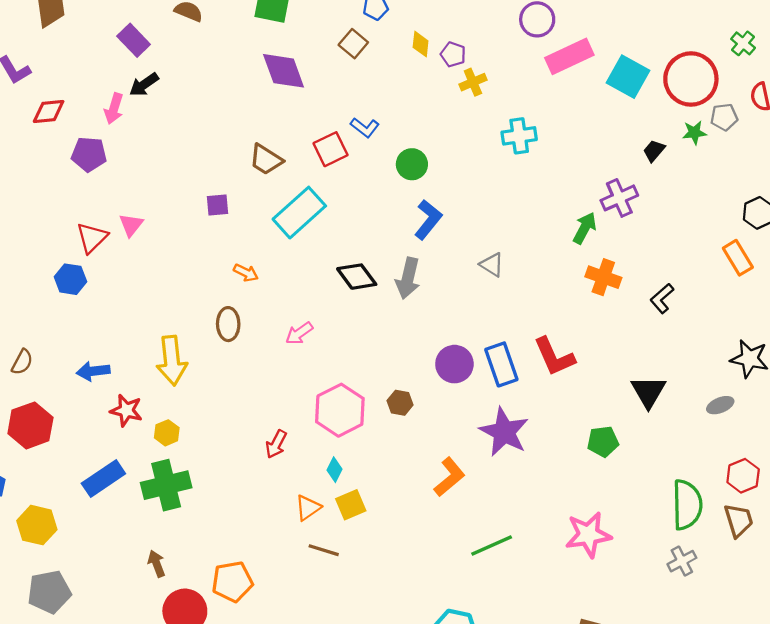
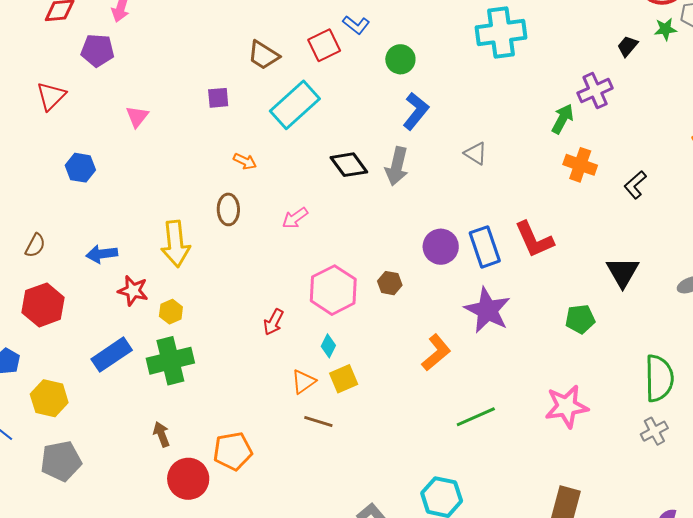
cyan cross: (519, 136) -> (501, 33), size x1.5
red triangle: (92, 238) -> (51, 96), moved

